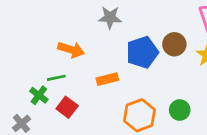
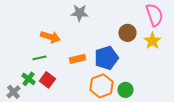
blue pentagon: (142, 52) -> (106, 58), moved
green cross: (39, 95) -> (28, 79), moved
green circle: (180, 110) -> (125, 90), moved

